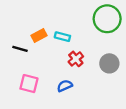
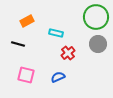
orange rectangle: (39, 36) -> (27, 21), moved
gray circle: (109, 63) -> (98, 44), moved

